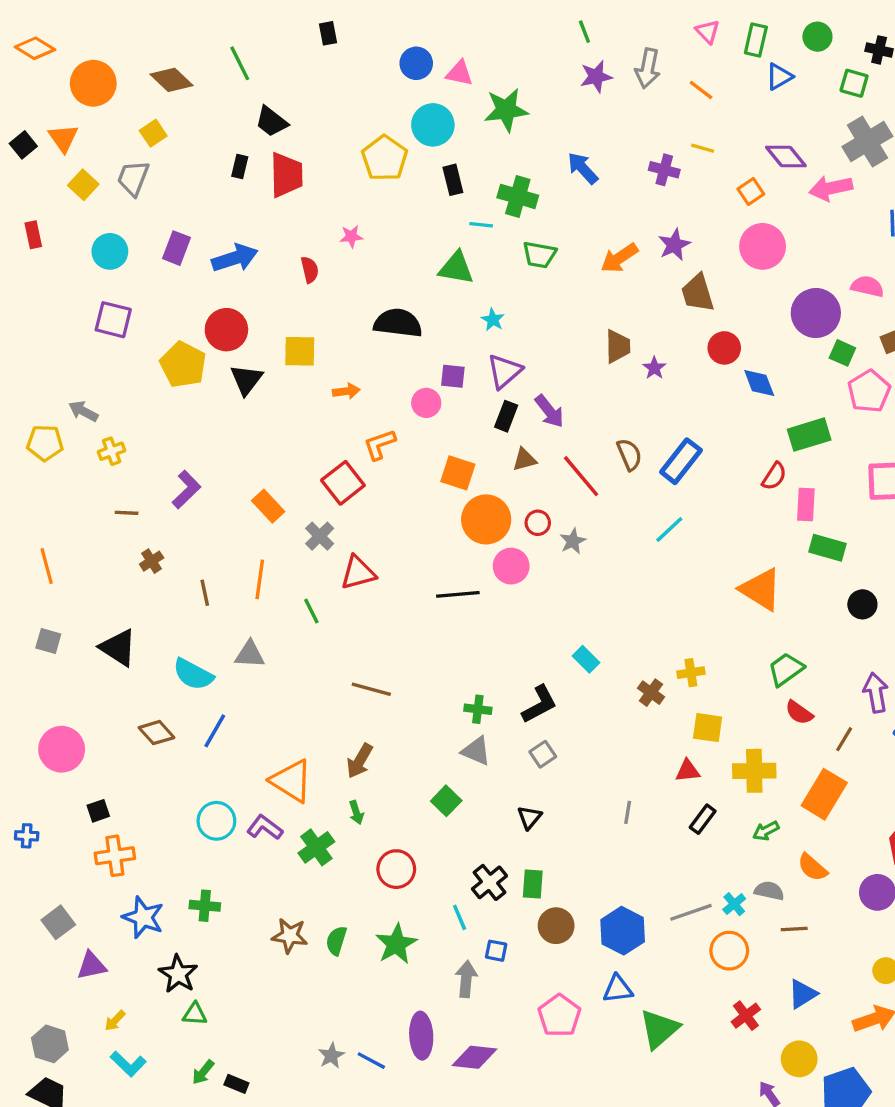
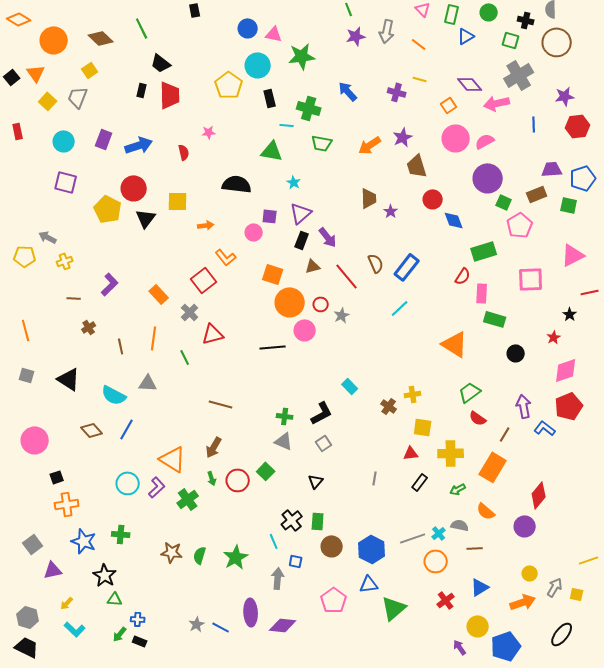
pink semicircle: (867, 286) -> (485, 141), moved, turned -42
orange L-shape: (380, 445) -> (226, 257), turned -110
purple L-shape: (265, 827) -> (157, 487), turned 100
blue cross: (27, 836) -> (138, 619), moved
red circle: (396, 869) -> (238, 480), moved

